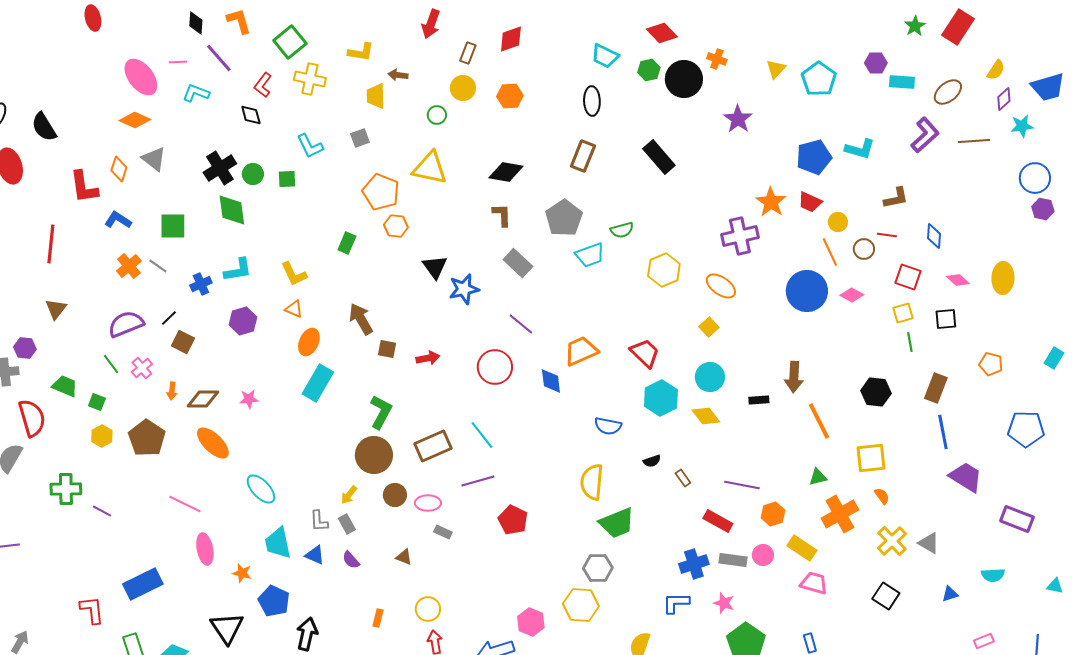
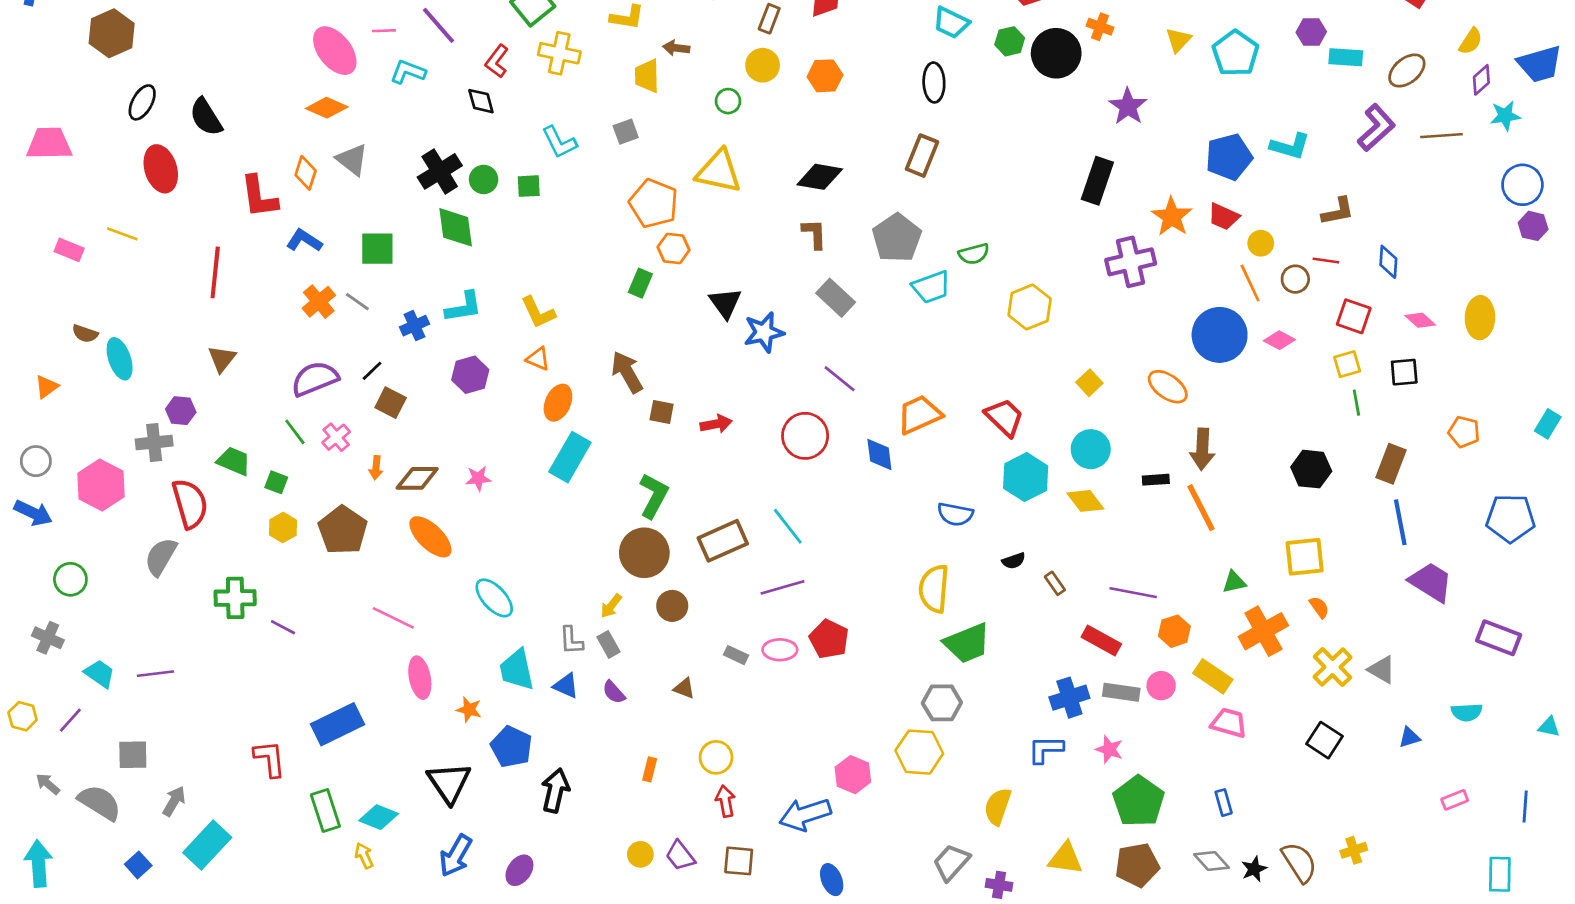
black rectangle: (659, 157) -> (1097, 181), moved, turned 60
green rectangle: (347, 243) -> (640, 283), moved
orange ellipse: (721, 286) -> (1168, 387), moved
orange line: (819, 421) -> (1201, 508), moved
pink ellipse: (428, 503) -> (780, 650), moved

